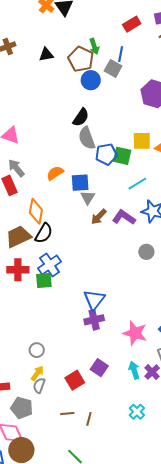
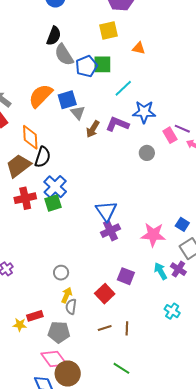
yellow square: (142, 141) -> (109, 31), moved
orange semicircle: (55, 173) -> (41, 96), size x1.5

